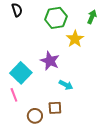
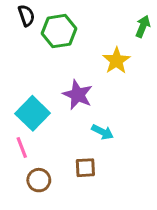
green hexagon: (56, 18) -> (59, 31), moved
brown circle: (35, 116) -> (39, 180), moved

